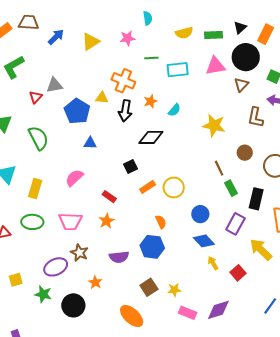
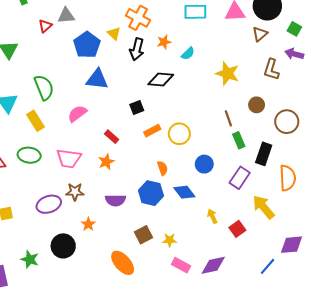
yellow triangle: (102, 98) -> (114, 33), turned 32
green semicircle: (38, 138) -> (44, 87), moved
blue triangle: (90, 143) -> (97, 79), size x1.6
yellow rectangle: (35, 189) -> (36, 121), turned -54
blue diamond: (204, 241) -> (184, 192), moved
brown star: (79, 253) -> (75, 192), turned -30
green star: (43, 294) -> (30, 259), moved

